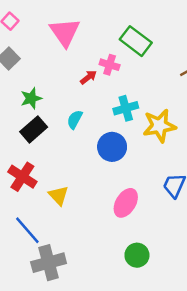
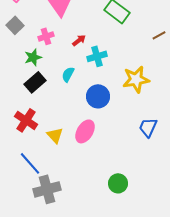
pink cross: (110, 65) -> (46, 36), moved, turned -35
cyan cross: (126, 108) -> (97, 56), moved
pink ellipse: (126, 203) -> (85, 131), moved

